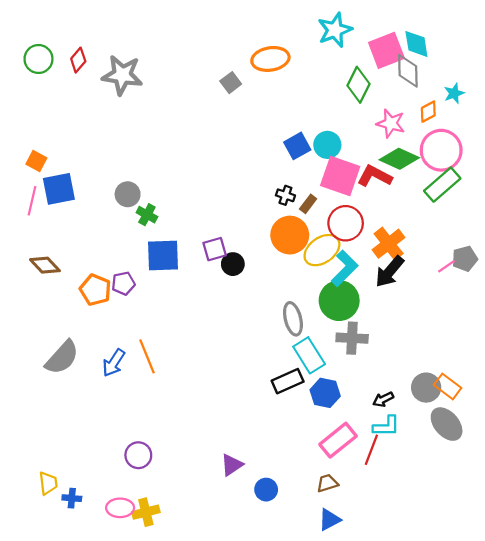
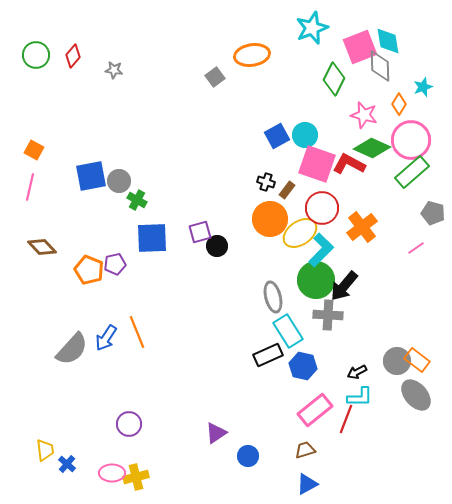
gray star: (122, 75) -> (114, 70), size x0.5
orange diamond: (428, 112) -> (399, 104), turned -30
blue square: (59, 189) -> (91, 176), moved
gray pentagon: (465, 259) -> (433, 213), moved, turned 30
black arrow: (390, 272) -> (344, 286), moved
gray semicircle: (62, 357) -> (72, 349), moved
blue cross: (72, 498) -> (67, 464), turned 36

